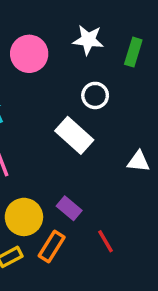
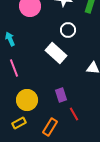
purple rectangle: (69, 208) -> (61, 95), moved, turned 32
orange rectangle: (52, 246) -> (50, 127), moved

